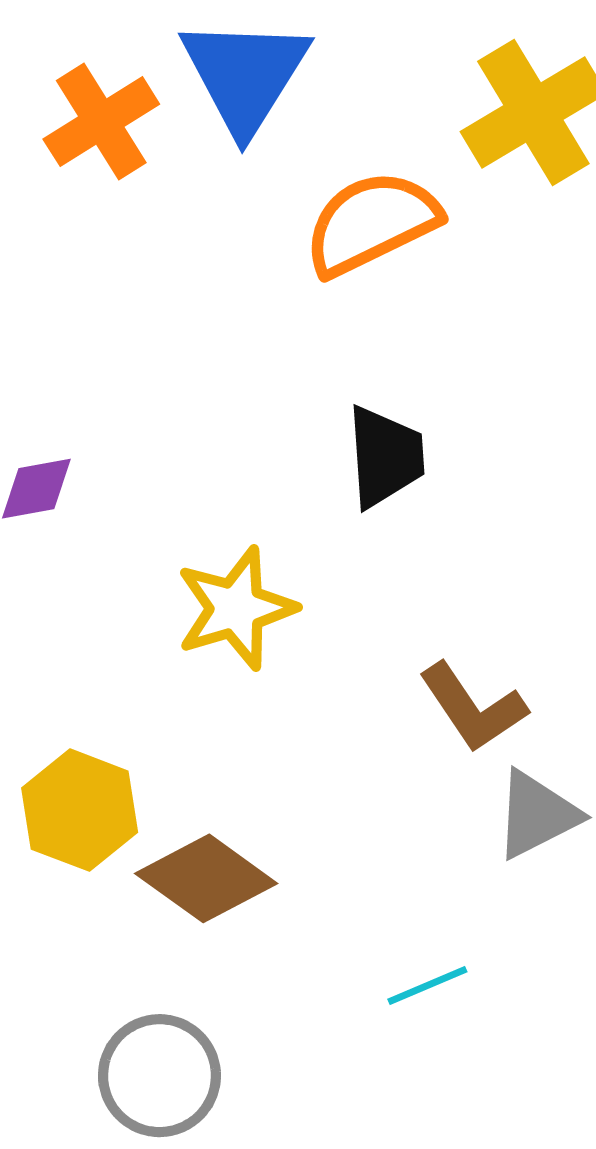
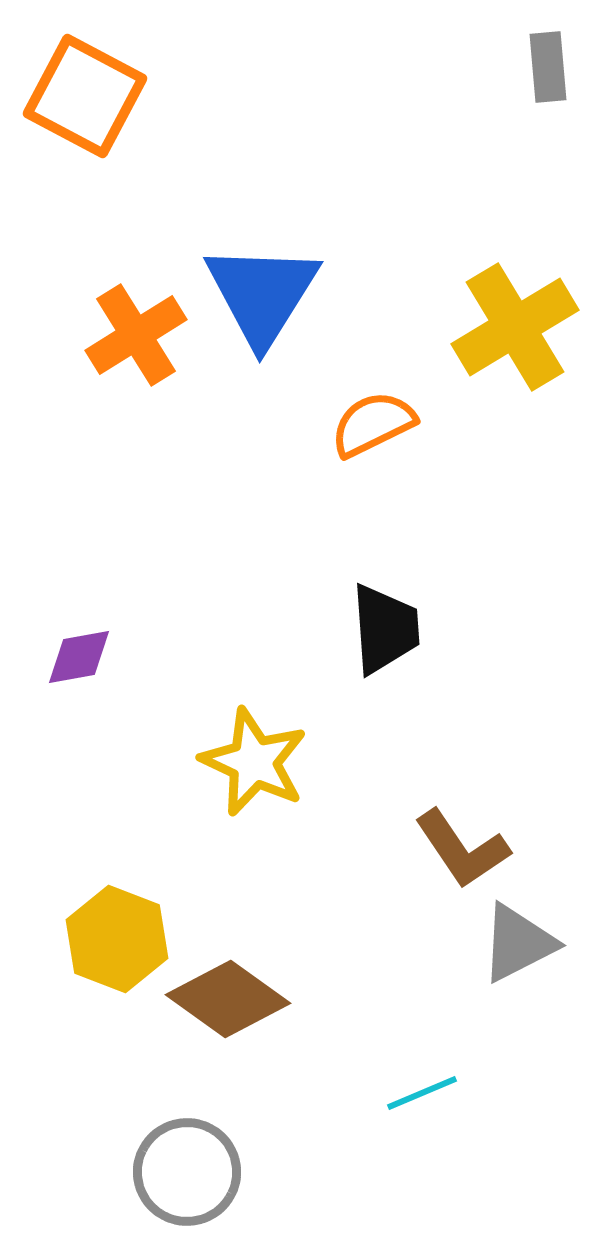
orange semicircle: (371, 223) -> (373, 424), size x0.7
yellow star: (236, 608) -> (254, 762), turned -30

